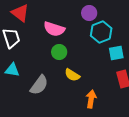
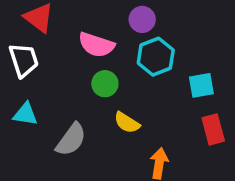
purple circle: (89, 13) -> (142, 19), moved
cyan hexagon: (101, 32) -> (156, 57), moved

